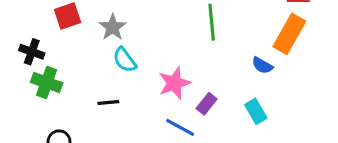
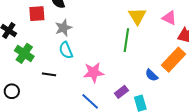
green cross: (47, 83) -> (24, 53), moved
purple rectangle: (207, 104) -> (121, 92), moved

